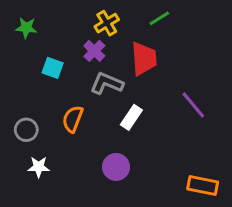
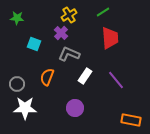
red trapezoid: (144, 59) -> (110, 38), moved
purple line: (193, 105) -> (116, 80), moved
white star: (39, 167) -> (25, 108), size x1.6

